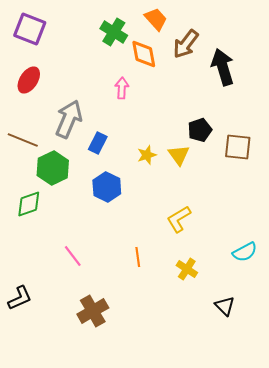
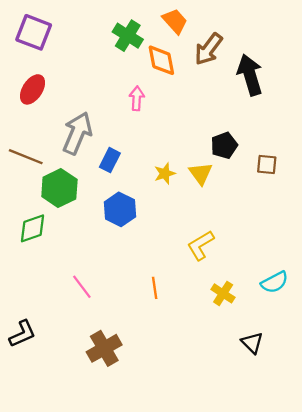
brown square: (238, 147) -> (267, 165), size x0.7
yellow cross: (187, 269) -> (223, 293), moved

